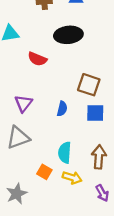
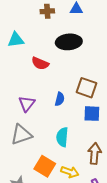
blue semicircle: (62, 109) -> (60, 99), moved
cyan semicircle: (65, 153) -> (62, 137), moved
orange square: (44, 172) -> (45, 166), size x1.5

